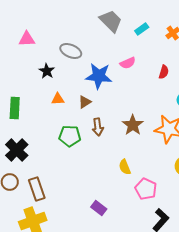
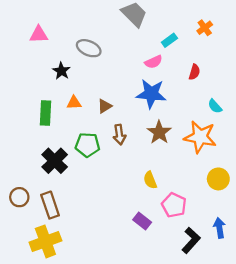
cyan rectangle: (142, 29) -> (169, 40), moved
blue star: (99, 76) -> (151, 94), moved
green rectangle: (15, 108) -> (45, 113), moved
black cross: (17, 150) -> (55, 161), moved
purple rectangle: (99, 208) -> (142, 221), moved

